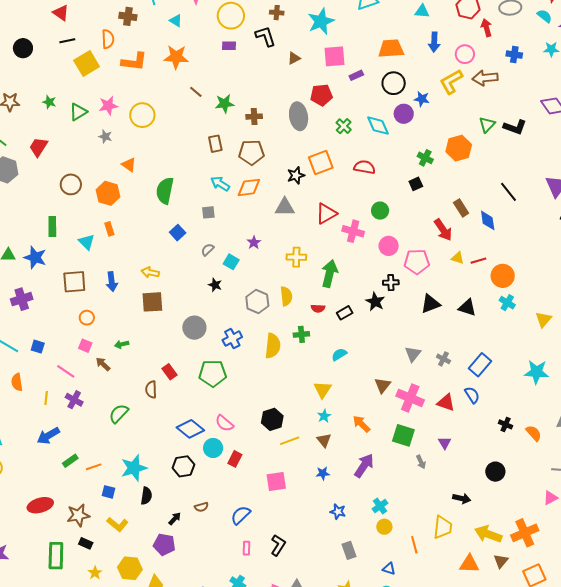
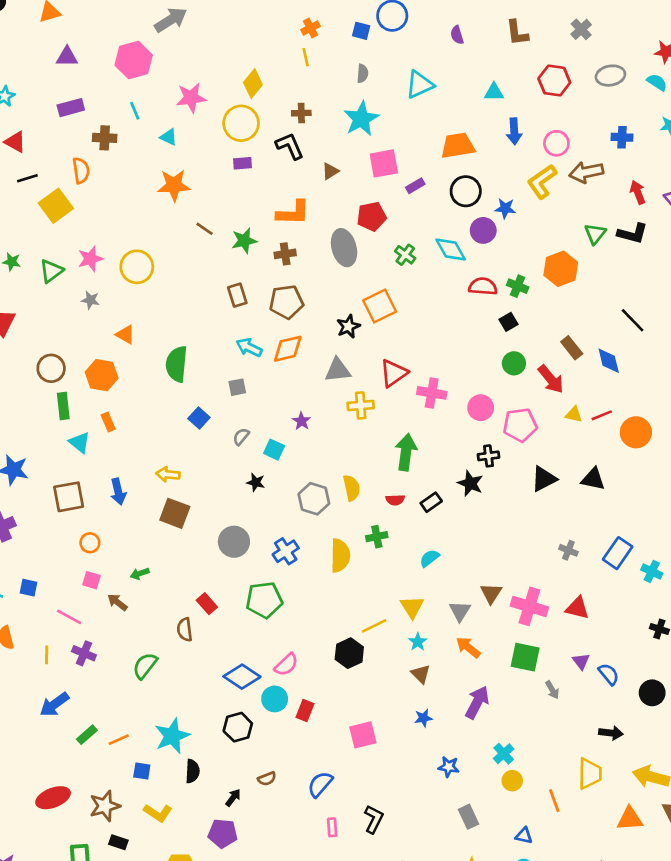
red arrow: (486, 28) -> (638, 192), moved
orange L-shape: (134, 62) -> (293, 213), moved
red semicircle: (365, 167) -> (483, 286), moved
green circle: (380, 211) -> (514, 363), moved
green rectangle: (52, 226) -> (63, 406), moved
yellow cross: (296, 257) -> (361, 405), moved
brown square: (152, 302) -> (175, 513), turned 30
cyan cross: (507, 303) -> (652, 571), moved
gray triangle: (413, 354) -> (460, 611), moved
blue semicircle: (472, 395) -> (609, 674), moved
pink semicircle: (224, 423) -> (286, 665), turned -78
yellow line: (290, 441) -> (374, 626), moved

